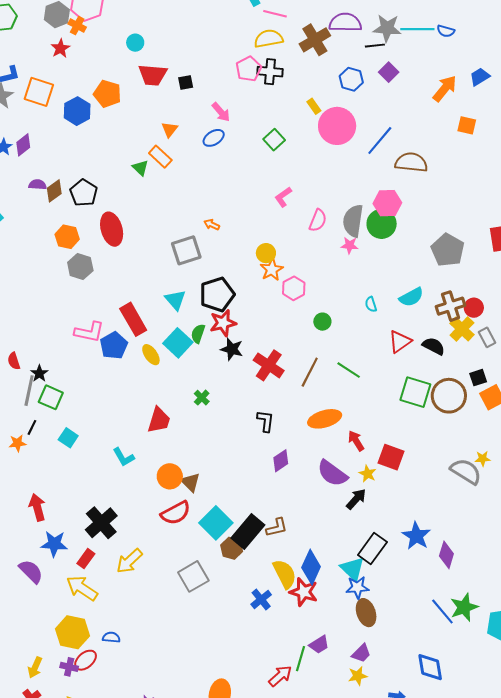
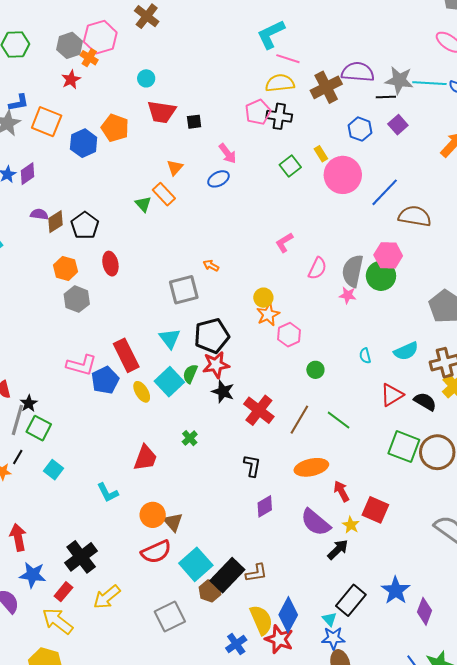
green square: (274, 140) -> (290, 166), moved
red ellipse: (112, 229) -> (110, 264), size x0.7
cyan triangle: (352, 569) -> (330, 619), size x0.6

